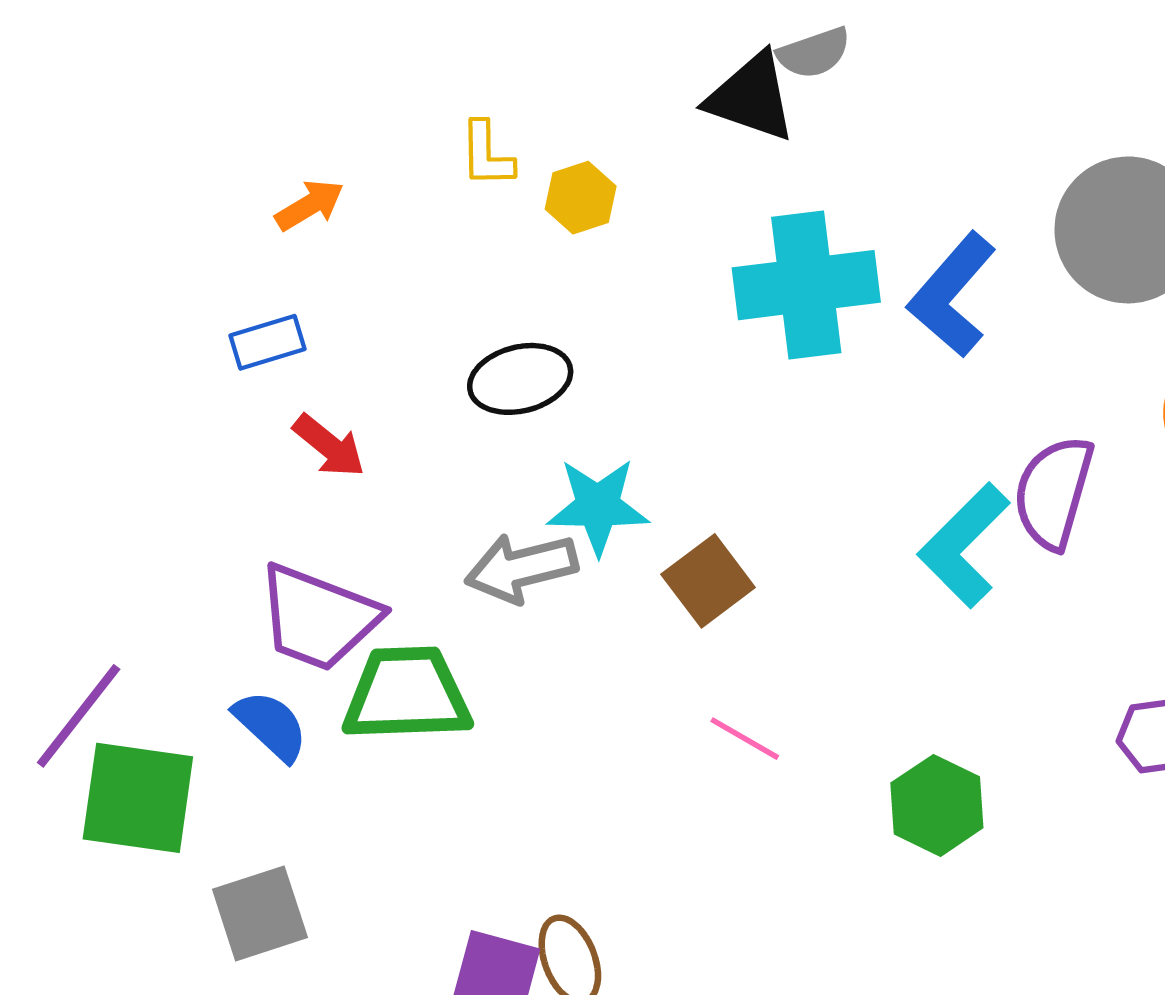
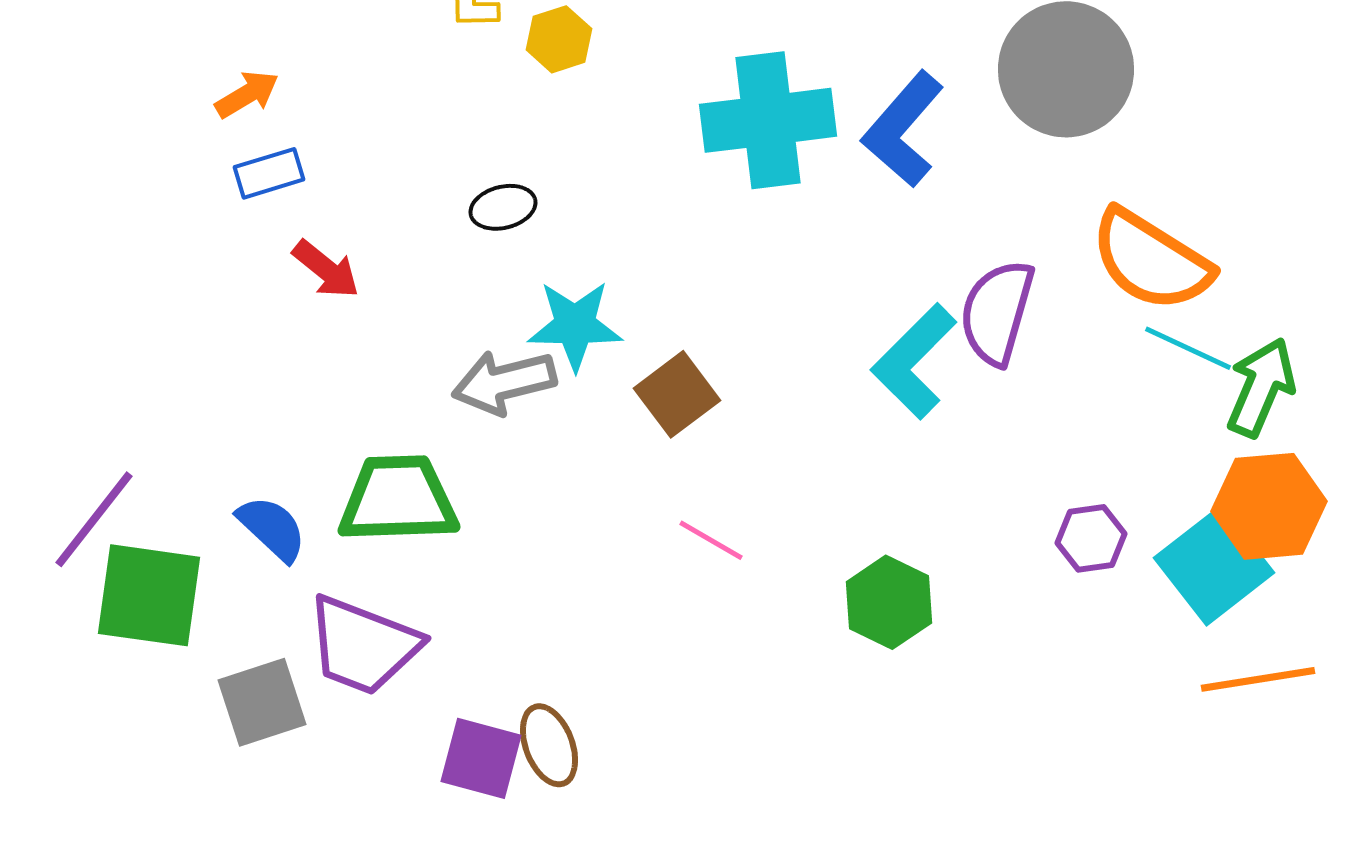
orange arrow: (310, 205) -> (247, 94), moved
black ellipse: (520, 379) -> (503, 207), size x0.7
purple trapezoid: (318, 618) -> (363, 645), moved

